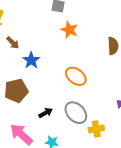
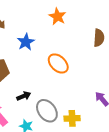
blue star: (31, 60) -> (26, 42), moved
gray ellipse: (76, 113) -> (47, 111), moved

